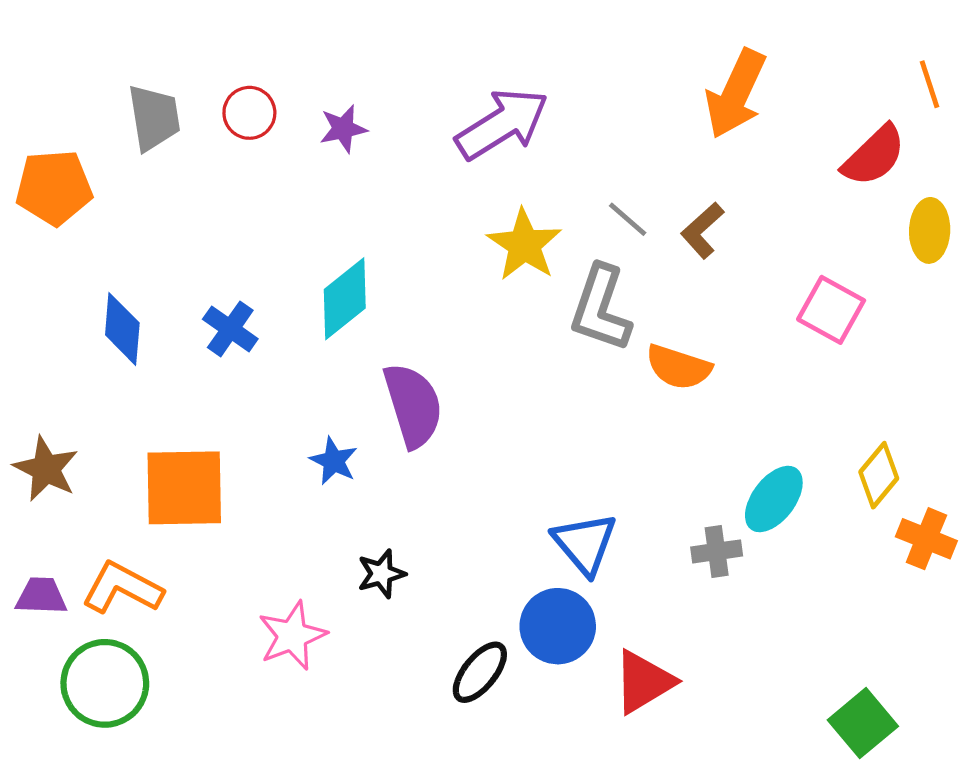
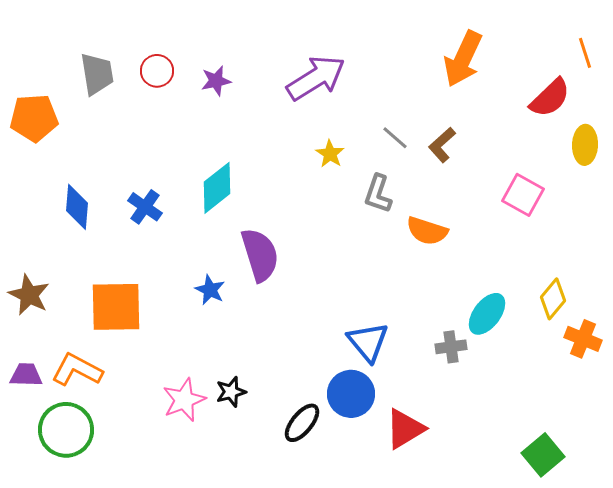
yellow star: (524, 245) -> (330, 154), size x0.6
gray L-shape: (601, 308) -> (378, 194), size x0.7
black star: (381, 574) -> (231, 392), moved

